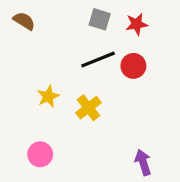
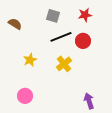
gray square: (100, 19) -> (53, 16), moved
brown semicircle: (24, 21) -> (15, 24), moved
yellow cross: (88, 108) -> (64, 64), moved

